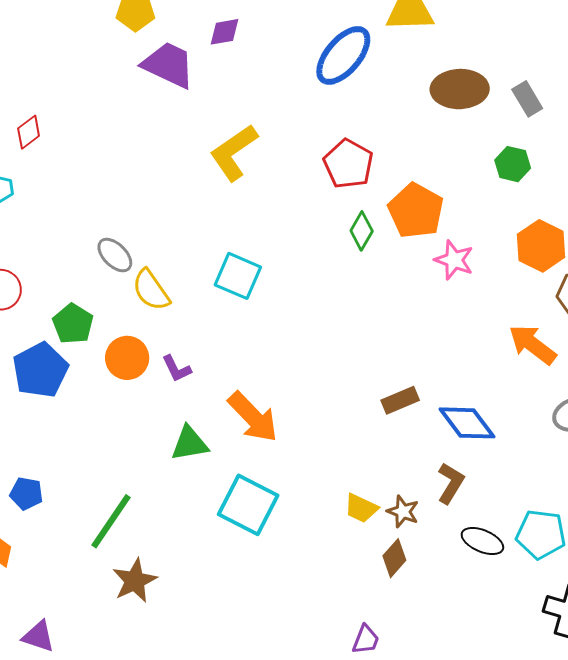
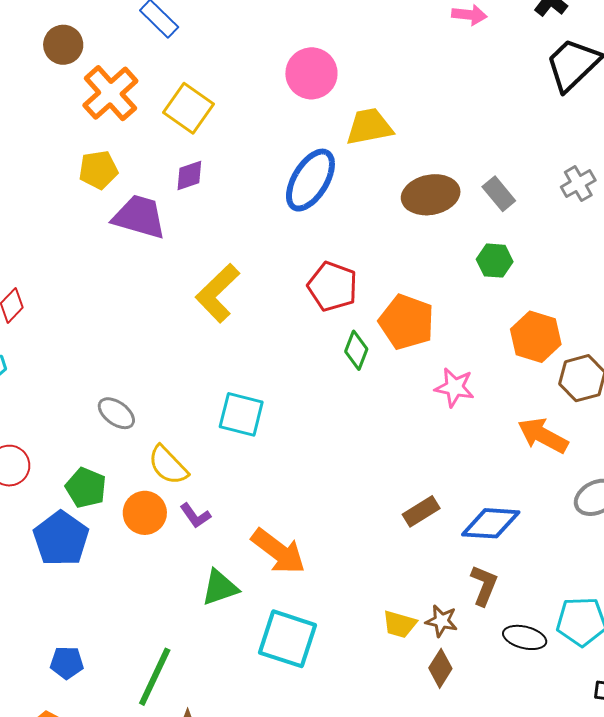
pink star: (454, 260) -> (455, 387), moved
yellow semicircle: (151, 290) -> (168, 465), moved
blue diamond: (467, 423) -> (491, 523), turned -40

